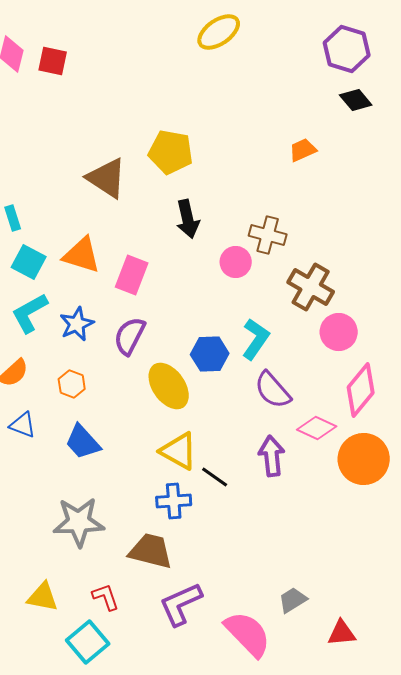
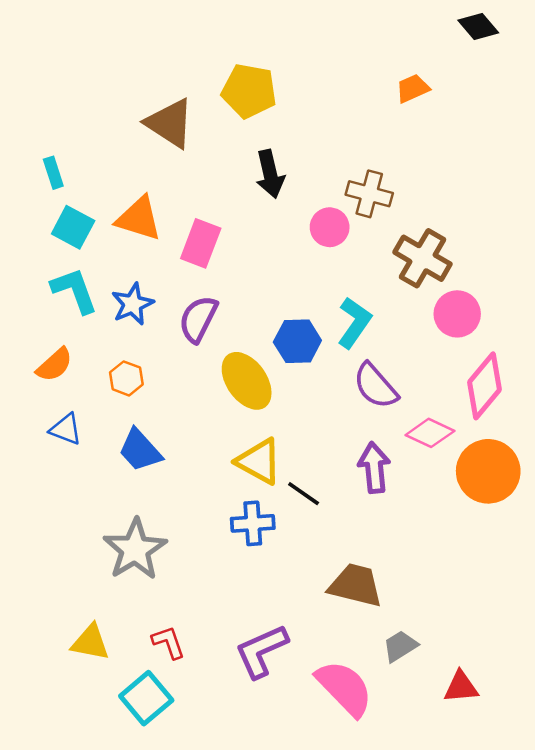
cyan L-shape: (30, 313) -> (74, 290), turned 99
gray star: (79, 522) -> (135, 549), turned -30
brown trapezoid: (151, 551) -> (356, 585), moved

